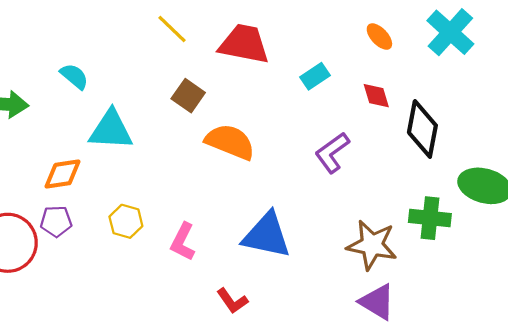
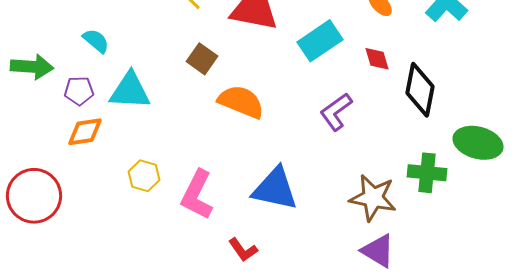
cyan rectangle: (315, 76) -> (320, 41), size x1.6
purple pentagon: (56, 221) -> (79, 91), moved
pink L-shape: (183, 242) -> (197, 195), size x1.4

